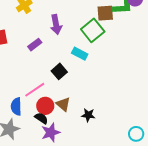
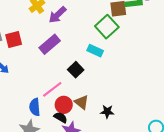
purple arrow: (56, 25) -> (57, 15), moved, turned 60
purple rectangle: (35, 45) -> (50, 44), size x1.5

